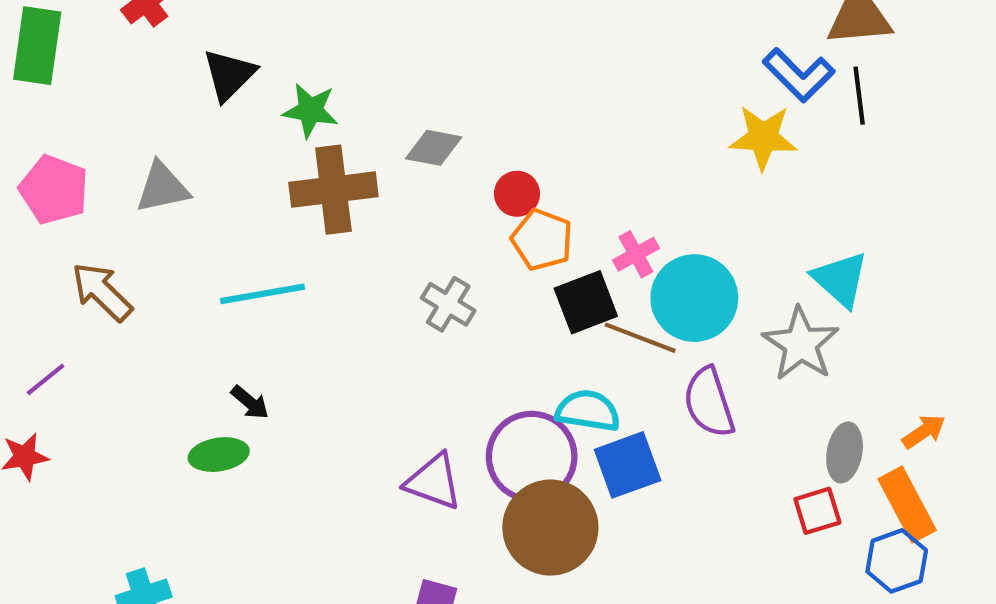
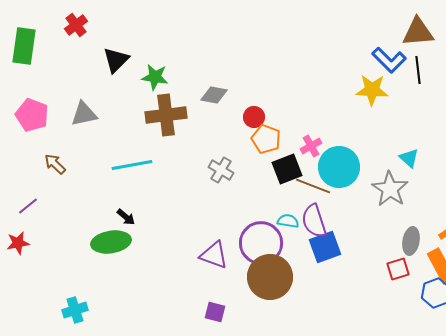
cyan triangle: (840, 279) -> (409, 158), size x0.7
brown arrow: (102, 292) -> (55, 164), size x0.7
purple semicircle: (709, 402) -> (314, 221), moved
cyan semicircle: (588, 411) -> (288, 221), size x0.7
green ellipse: (219, 455) -> (111, 242), size x1.4
blue square: (628, 465) -> (325, 247), moved

